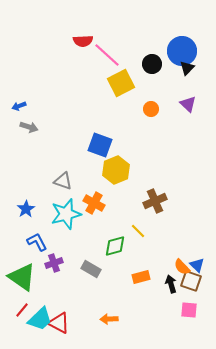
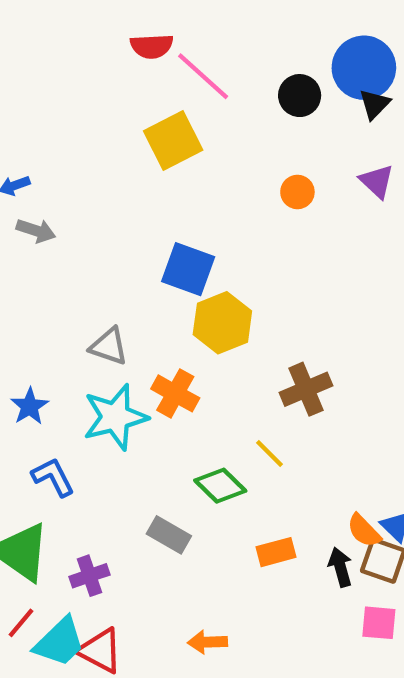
yellow square: (121, 83) -> (173, 141), moved
green diamond: (115, 246) -> (220, 486), turned 60
purple cross: (54, 263) -> (90, 576), moved

